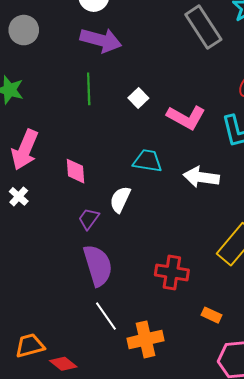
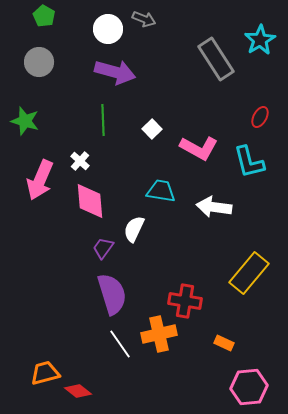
pink diamond: (75, 171) -> (90, 201), size x1.4
white cross: (19, 196) -> (80, 161), moved
orange cross: (145, 339) -> (159, 334), moved

